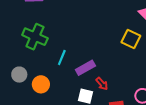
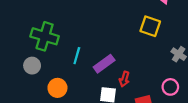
gray circle: (19, 75) -> (32, 66), moved
red arrow: (102, 84) -> (124, 79), turned 64

